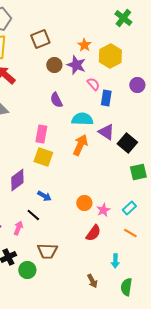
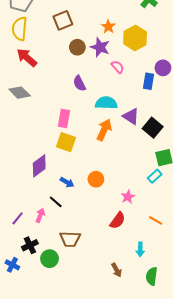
blue rectangle: (106, 98) -> (149, 81), moved
orange circle: (84, 203) -> (96, 179), moved
cyan rectangle: (129, 208) -> (155, 176), moved

